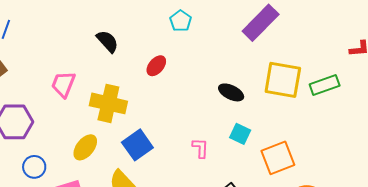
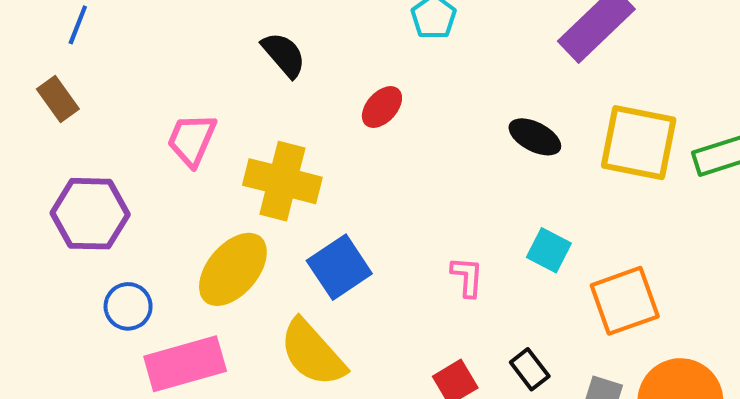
black ellipse: (231, 92) -> (535, 137), moved
yellow ellipse: (85, 147) -> (233, 269), size x1.4

